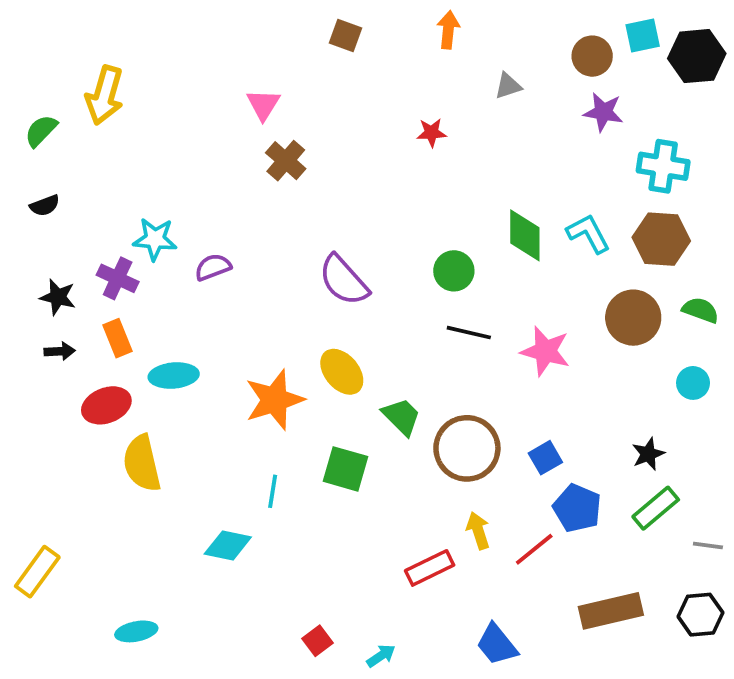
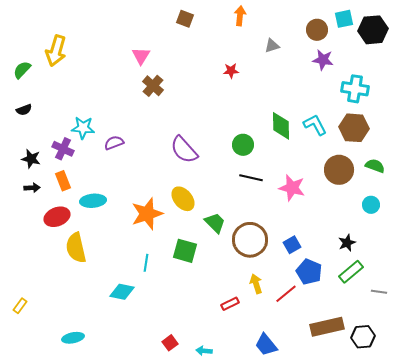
red rectangle: (430, 568) -> (230, 304), size x0.7
yellow rectangle: (37, 572) -> (20, 306), size x0.6
black hexagon: (700, 615) -> (363, 337), moved
cyan arrow: (381, 656) -> (204, 351), turned -140

